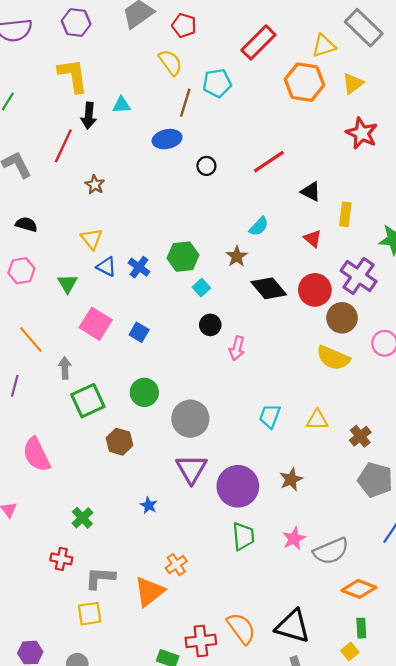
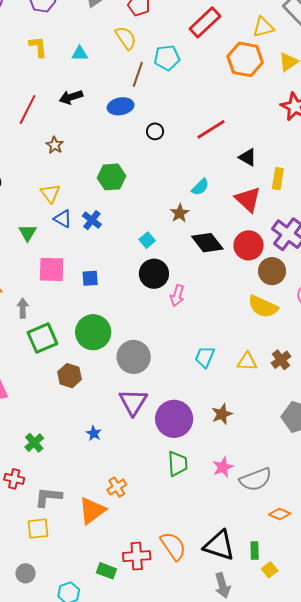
yellow L-shape: (73, 76) -> (38, 47), size x0.7
cyan triangle: (121, 105) -> (80, 54), moved
black arrow: (89, 116) -> (71, 97), moved, turned 65
red triangle: (313, 239) -> (248, 199), size x1.6
green hexagon: (183, 257) -> (111, 177), moved
pink square: (96, 324) -> (52, 269), turned -32
black circle: (210, 325) -> (154, 274), size x1.5
blue square: (139, 332) -> (90, 278), turned -36
green circle: (144, 392) -> (93, 332), size x1.4
brown cross: (360, 436) -> (281, 360), moved
orange diamond: (359, 589) -> (280, 514), size x0.7
green rectangle: (361, 628) -> (255, 551), moved

